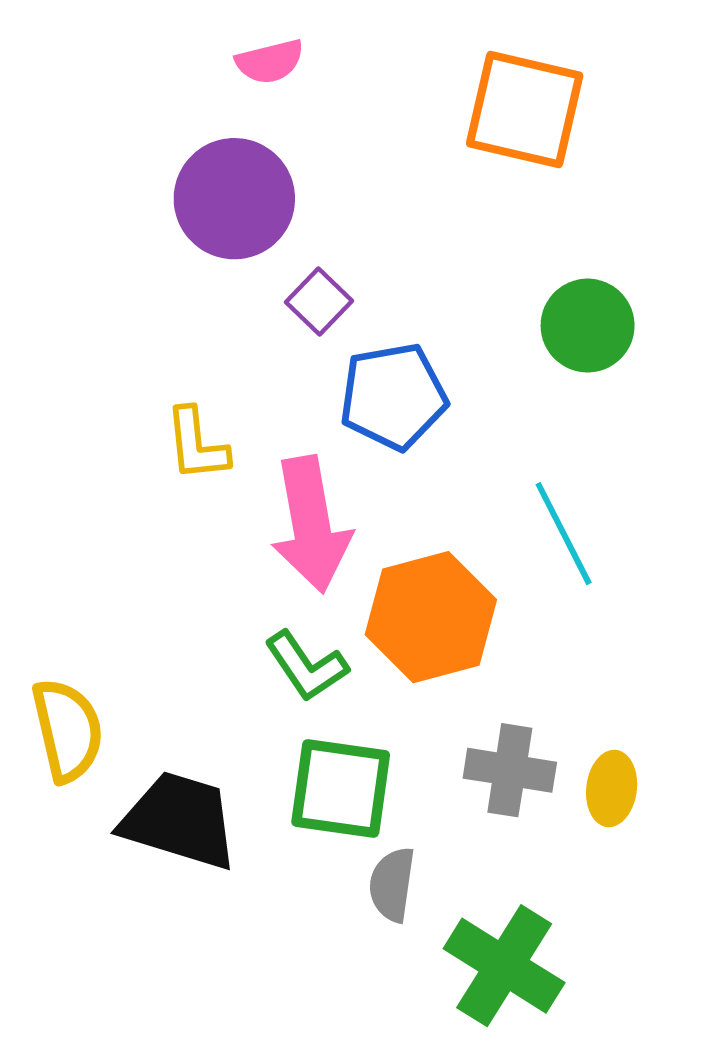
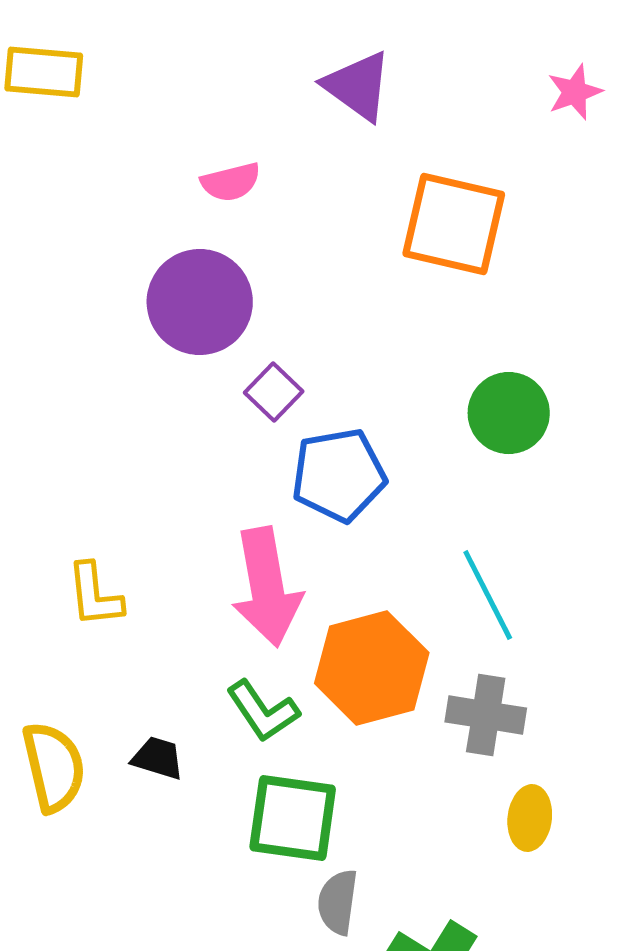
yellow L-shape: (197, 444) -> (95, 595), moved
gray cross: (510, 770) -> (486, 715), moved
black trapezoid: (179, 820) -> (158, 758), moved, size x0.5

